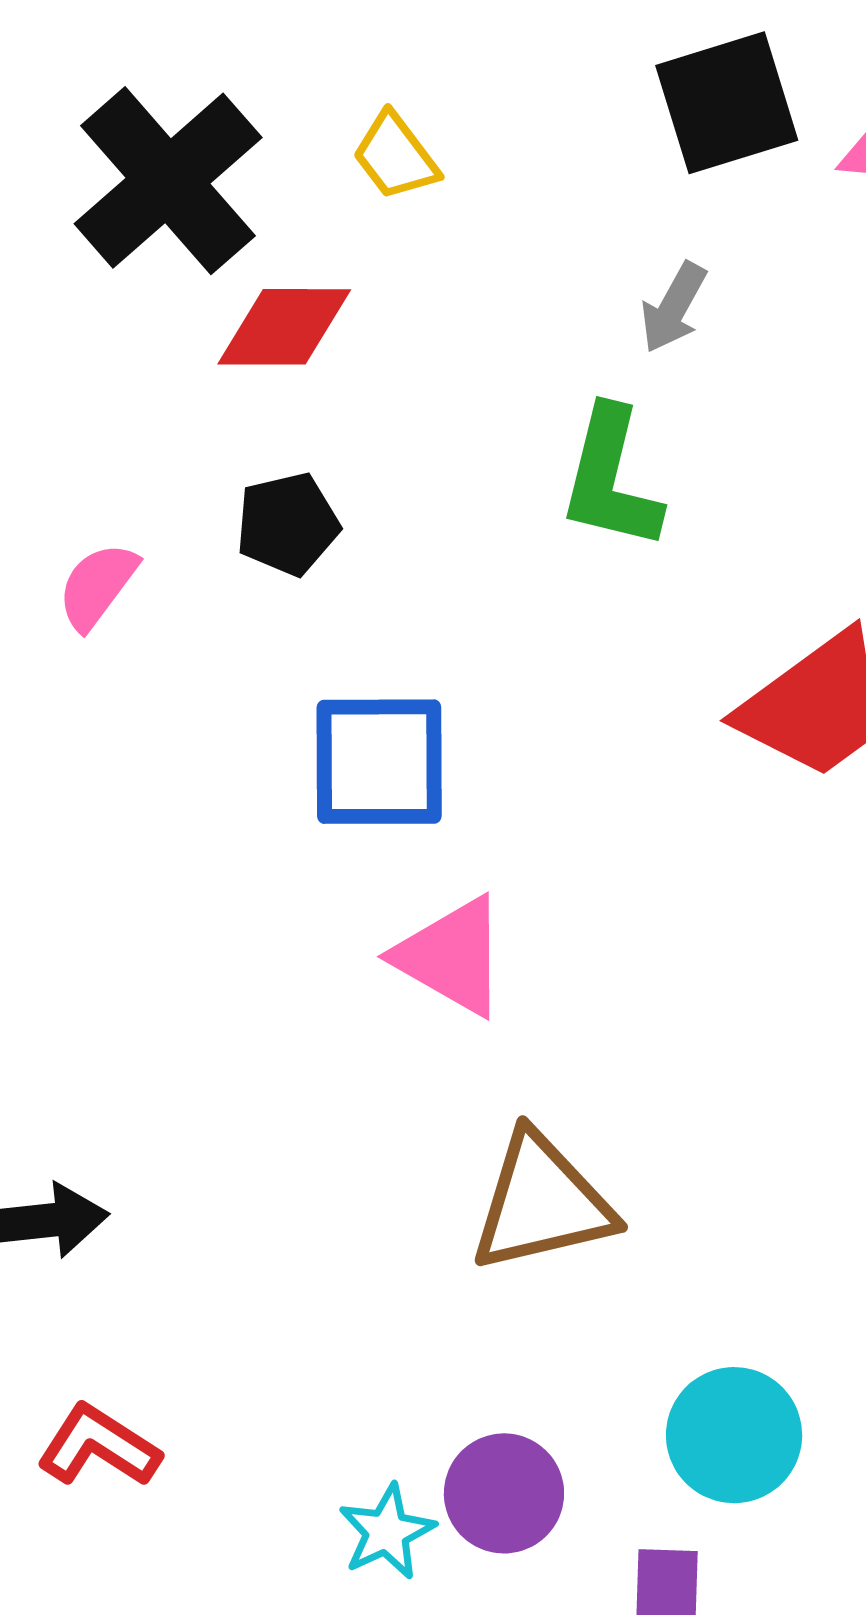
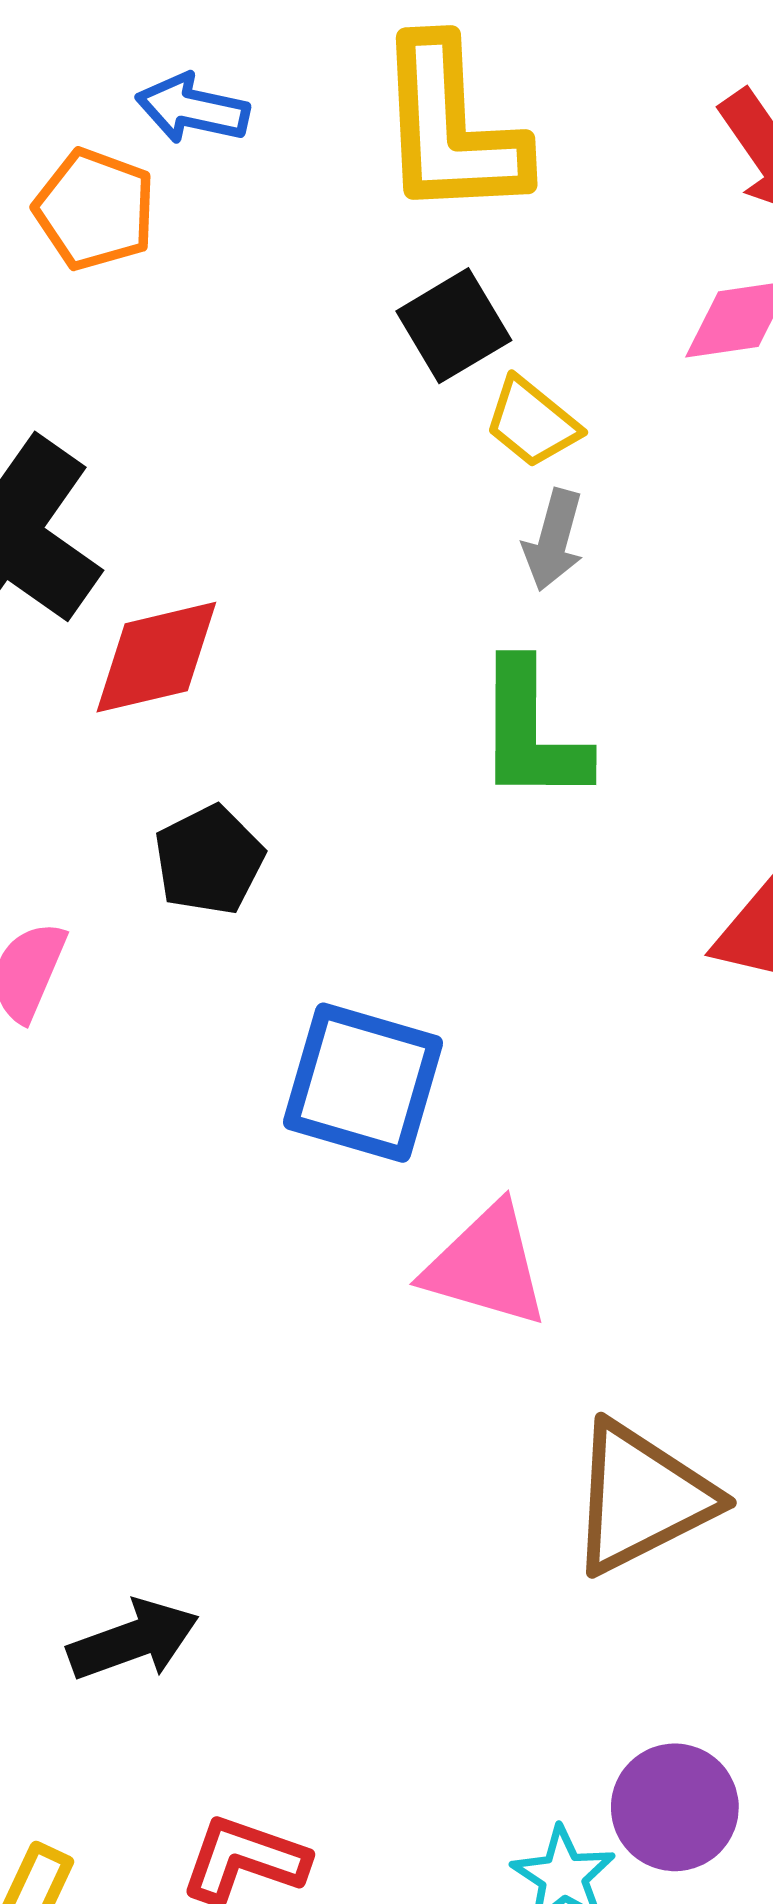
black square: (727, 103) -> (454, 326), moved, size x0.7
yellow trapezoid: (395, 156) -> (532, 422), moved
blue square: (379, 762) -> (363, 1083), turned 30

